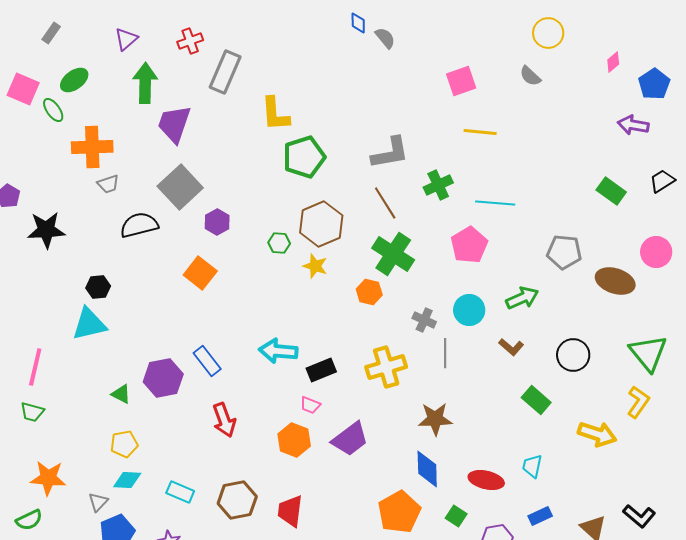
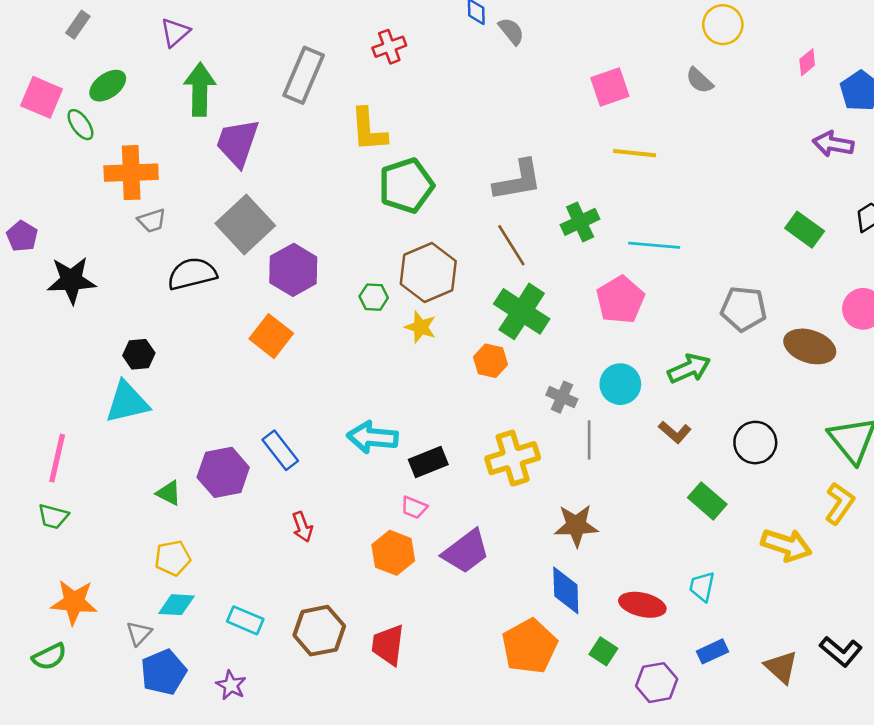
red cross: (190, 41) -> (389, 47), moved
purple hexagon: (217, 222) -> (293, 270), size x1.5
red arrow: (224, 420) -> (302, 527), size x0.7

